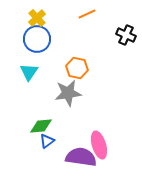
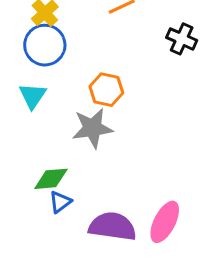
pink ellipse: (99, 145) -> (165, 222), moved, turned 44

